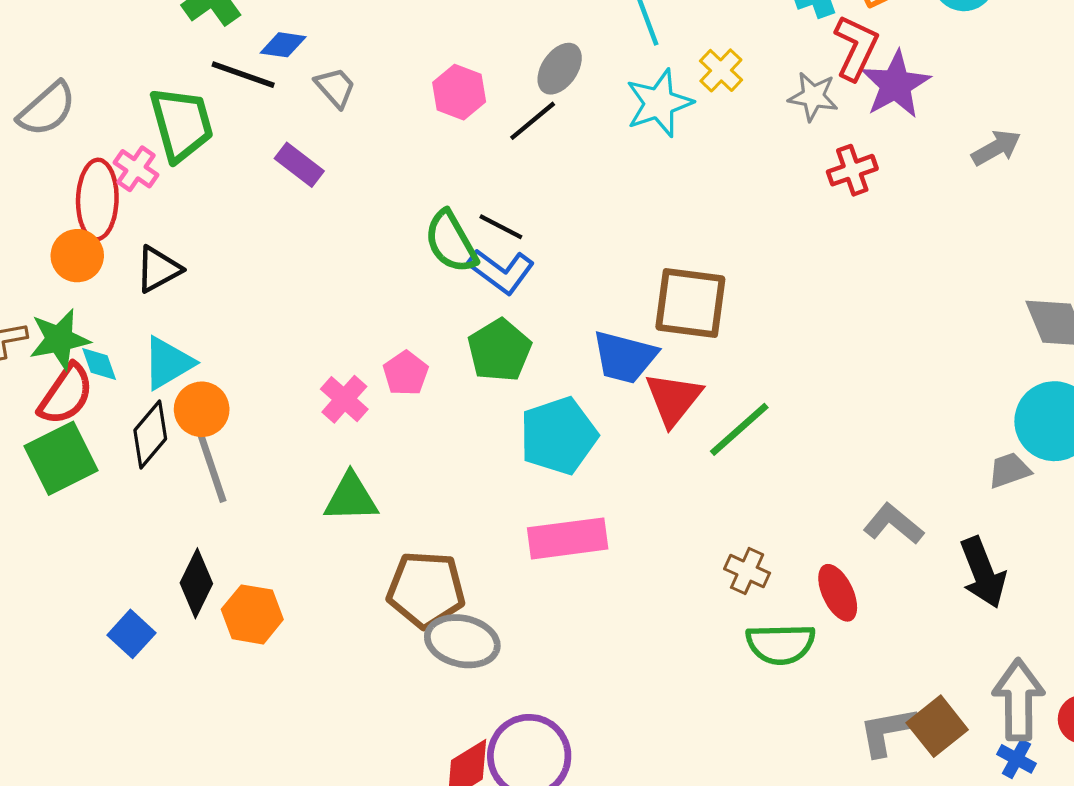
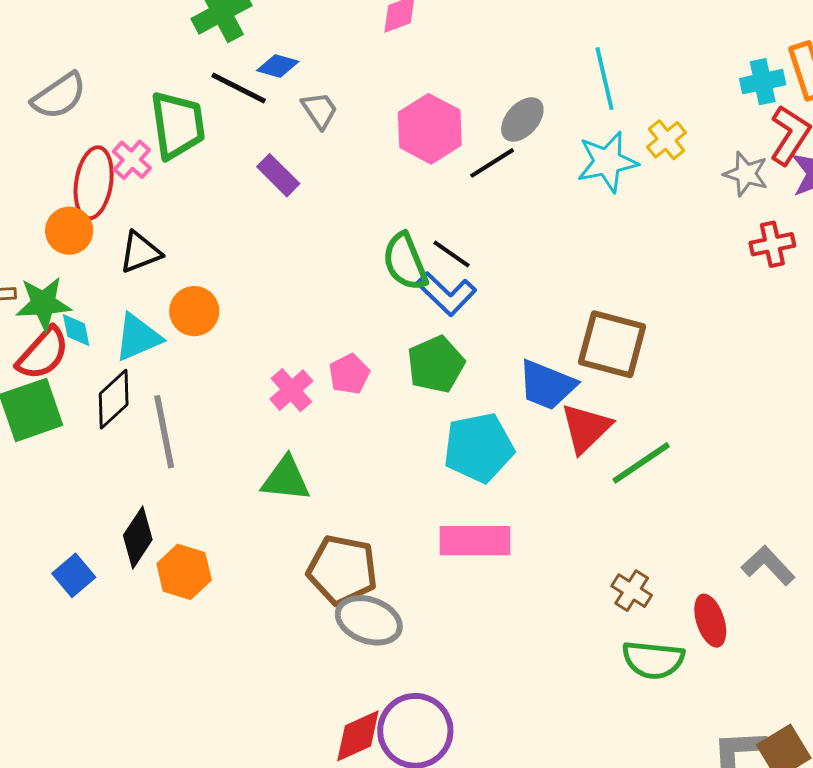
pink hexagon: (459, 92) -> (430, 129), size x1.4
orange circle: (202, 409) -> (194, 311), moved

